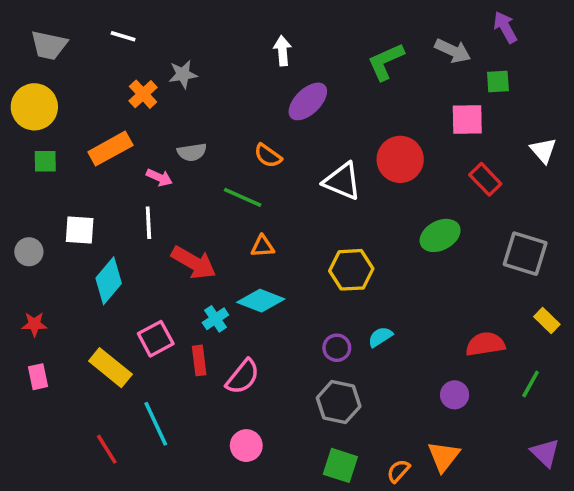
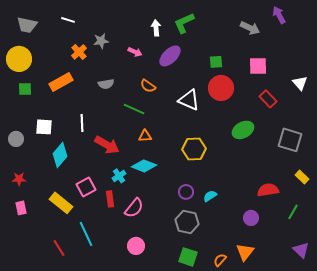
green L-shape: (386, 62) -> (184, 23), moved
green square: (498, 82) -> (216, 62), moved
pink arrow: (159, 177) -> (135, 52), moved
cyan semicircle: (380, 337) -> (210, 196), moved

